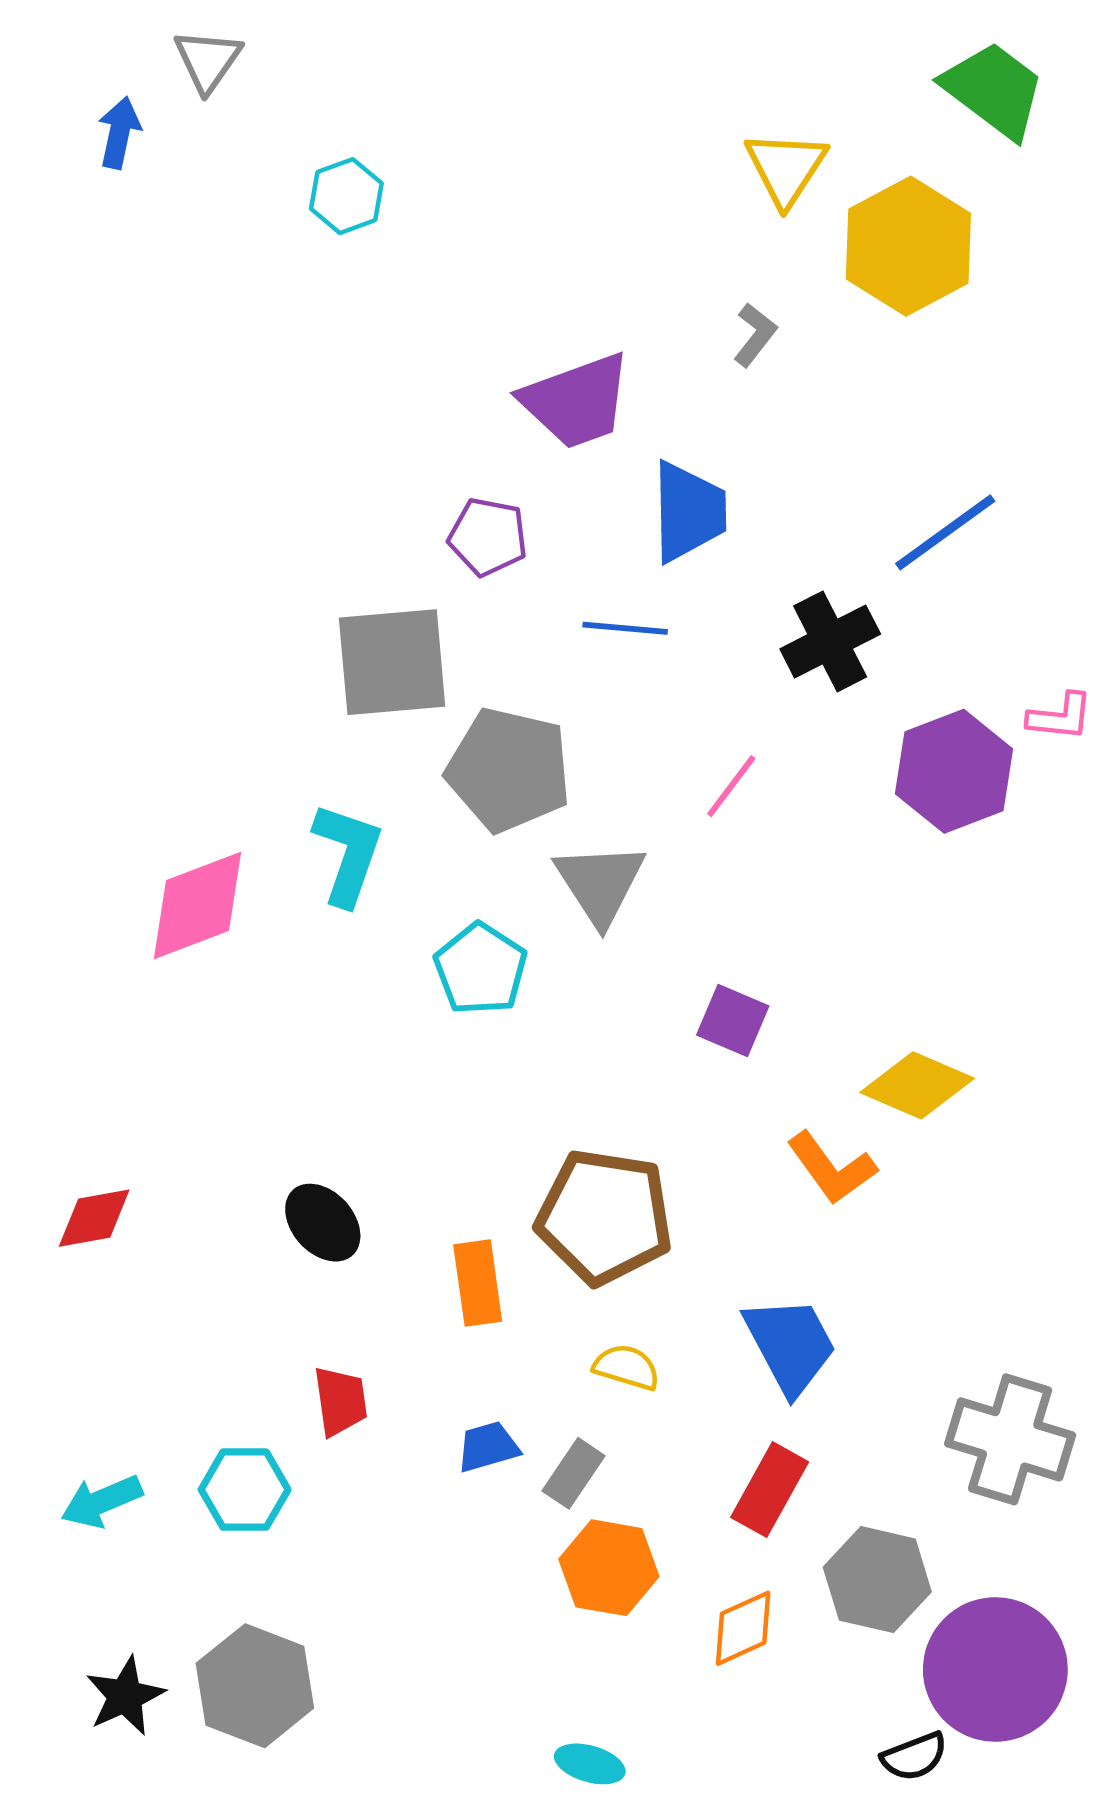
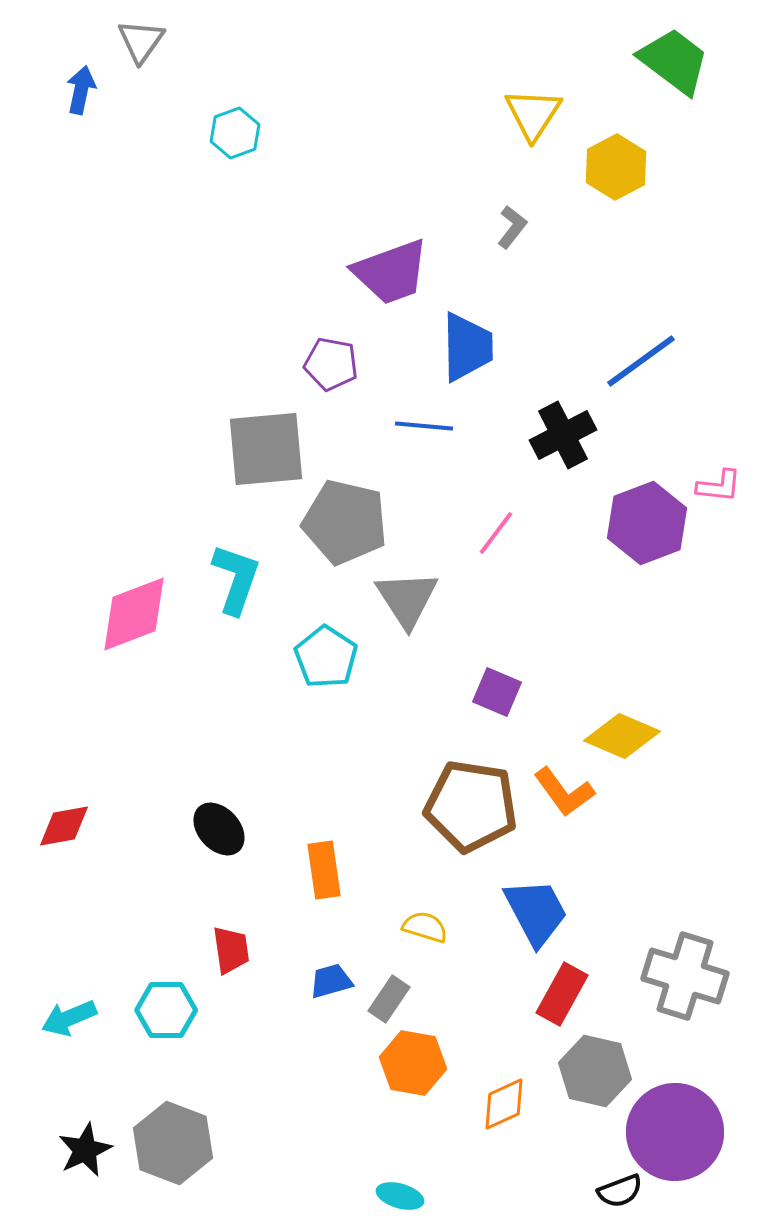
yellow hexagon: (908, 246) -> (616, 167), size x0.7
brown pentagon: (604, 1217) -> (471, 806), moved
red rectangle: (770, 1490) -> (562, 994), moved

